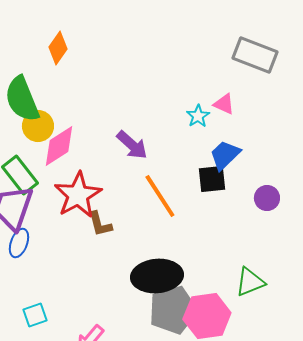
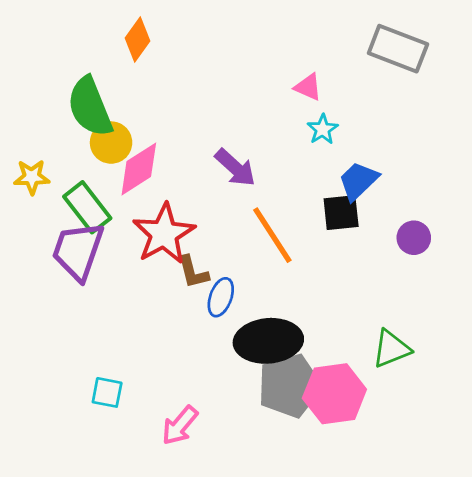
pink triangle: (224, 104) -> (308, 87), moved
blue ellipse: (19, 243) -> (221, 297), moved
cyan square: (35, 315) -> (107, 392), turned 30

